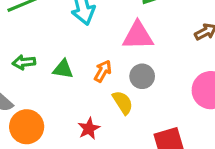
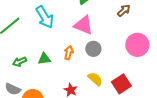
pink triangle: (138, 36) -> (84, 25), turned 40
yellow semicircle: (123, 103) -> (95, 79), moved

